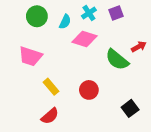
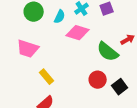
red circle: (89, 90) -> (98, 80), moved
black square: (130, 108) -> (120, 87), moved

